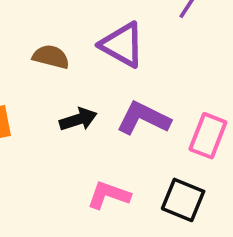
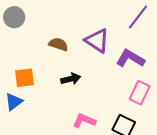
purple L-shape: (143, 118) -> (130, 58), moved

